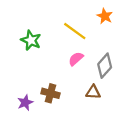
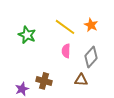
orange star: (105, 16) -> (91, 25), moved
pink semicircle: (76, 59) -> (66, 51), turned -48

